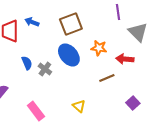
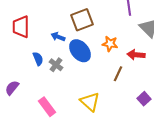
blue arrow: (32, 22) -> (58, 37), moved
brown line: (107, 78) -> (118, 74), turned -42
yellow triangle: (79, 106) -> (90, 102), size x1.5

